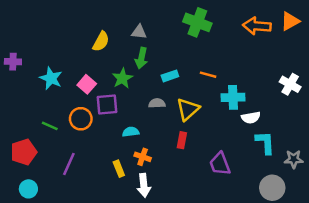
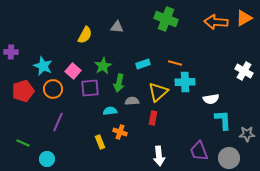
green arrow: (141, 58) -> (119, 83), moved
cyan cross: (233, 97) -> (185, 82), moved
gray semicircle: (157, 103) -> (132, 101), moved
orange circle: (81, 119) -> (53, 89), moved
green line: (50, 126) -> (23, 143), moved
red pentagon: (24, 152) -> (23, 91), moved
purple line: (69, 164) -> (58, 122), moved
purple trapezoid: (220, 164) -> (199, 151), moved
white arrow: (144, 185) -> (159, 156), moved
cyan circle: (28, 189) -> (47, 159), moved

